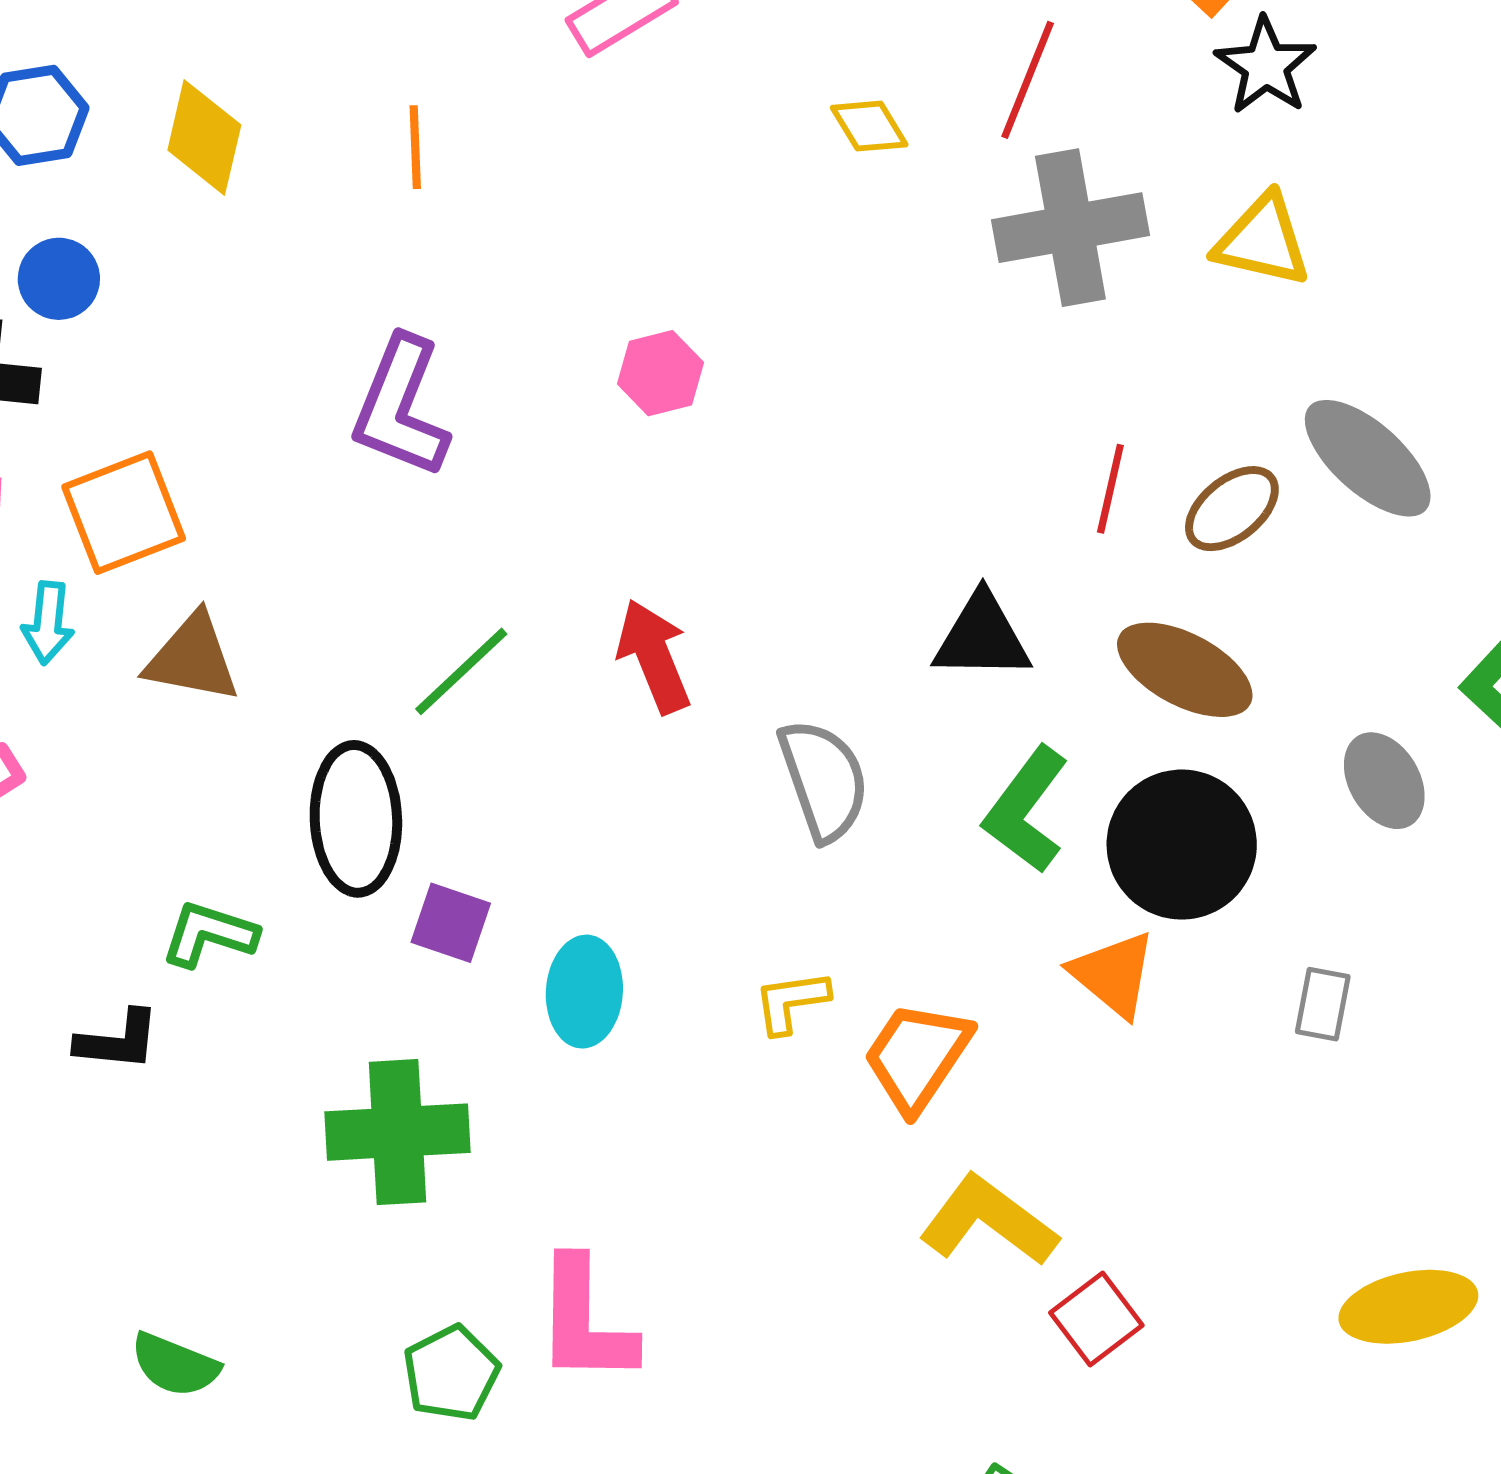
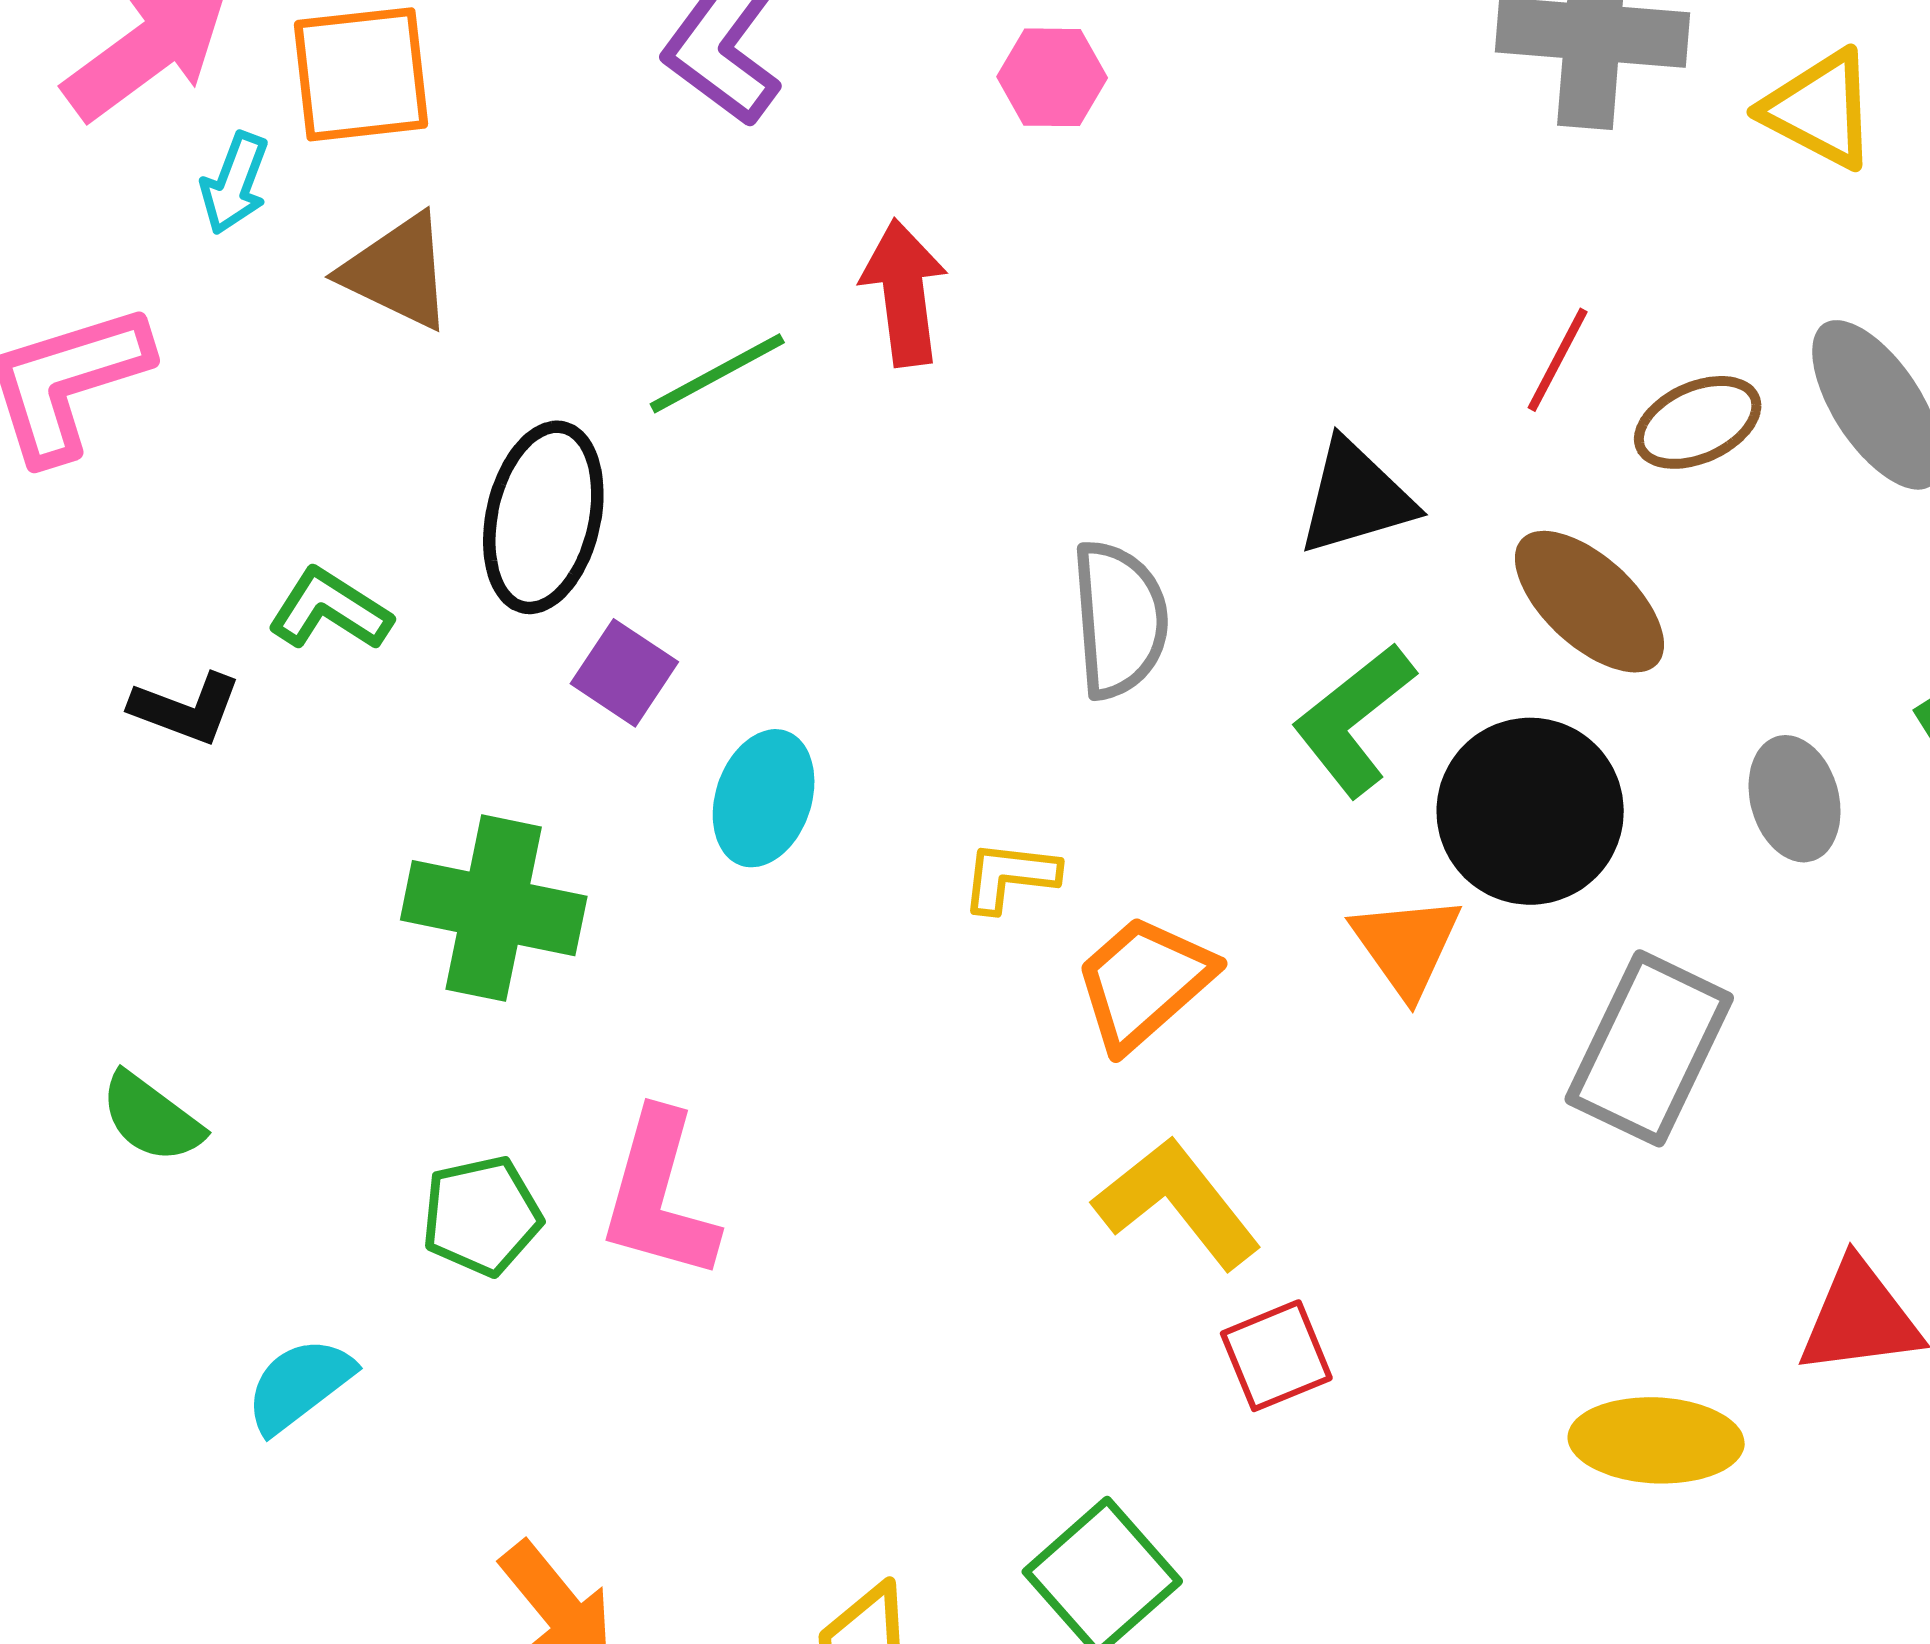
black triangle: (982, 637) -> (1356, 498), turned -32
red arrow: (654, 656) -> (904, 293), moved
gray rectangle: (1323, 1004) -> (1649, 1048), size x2.0

